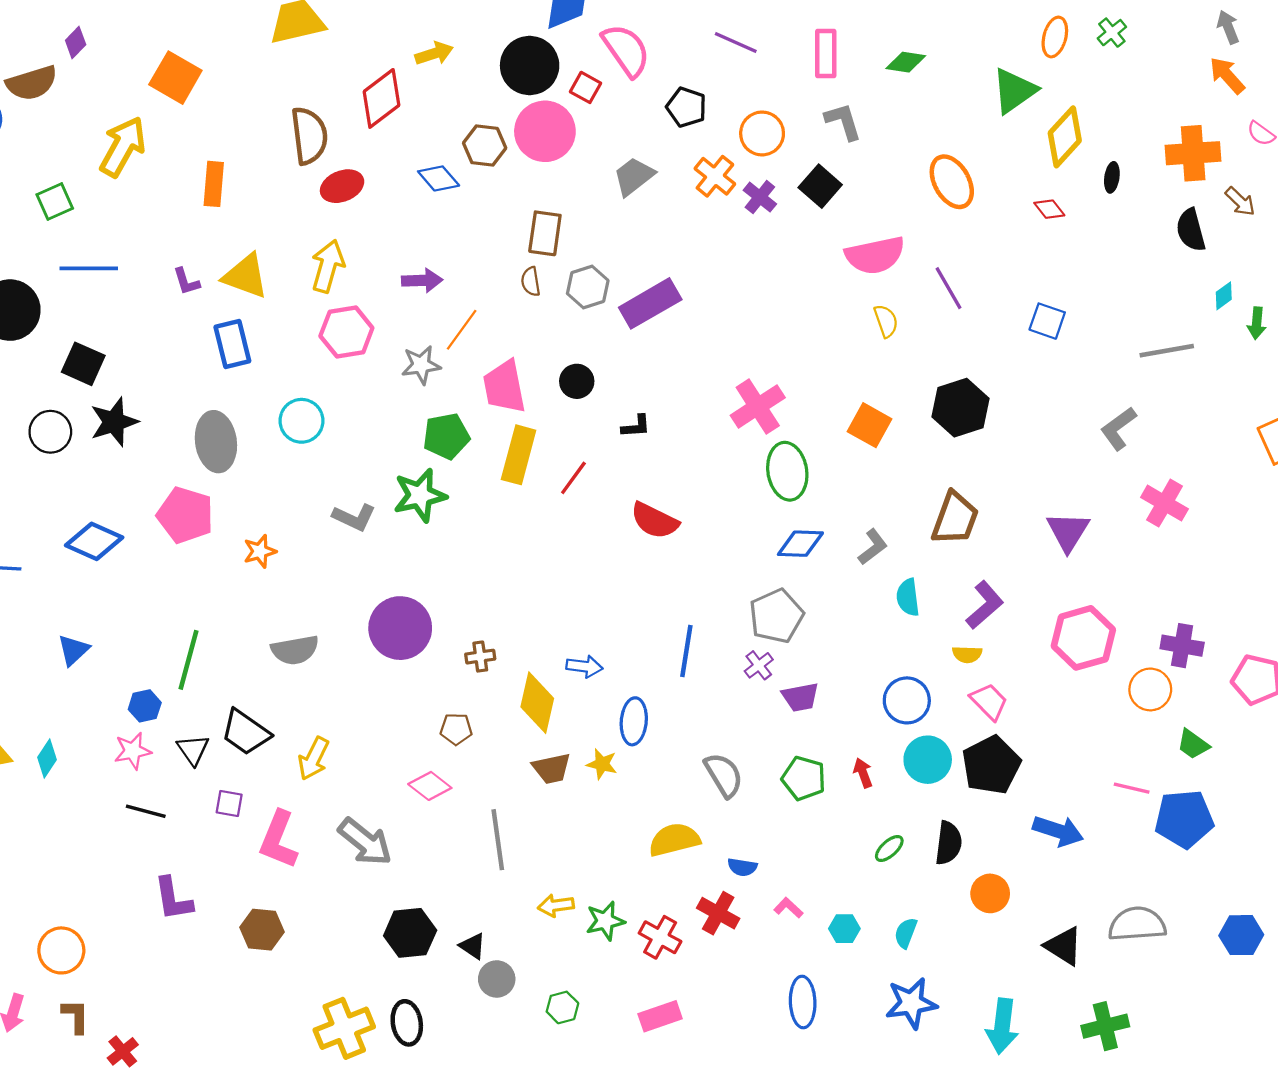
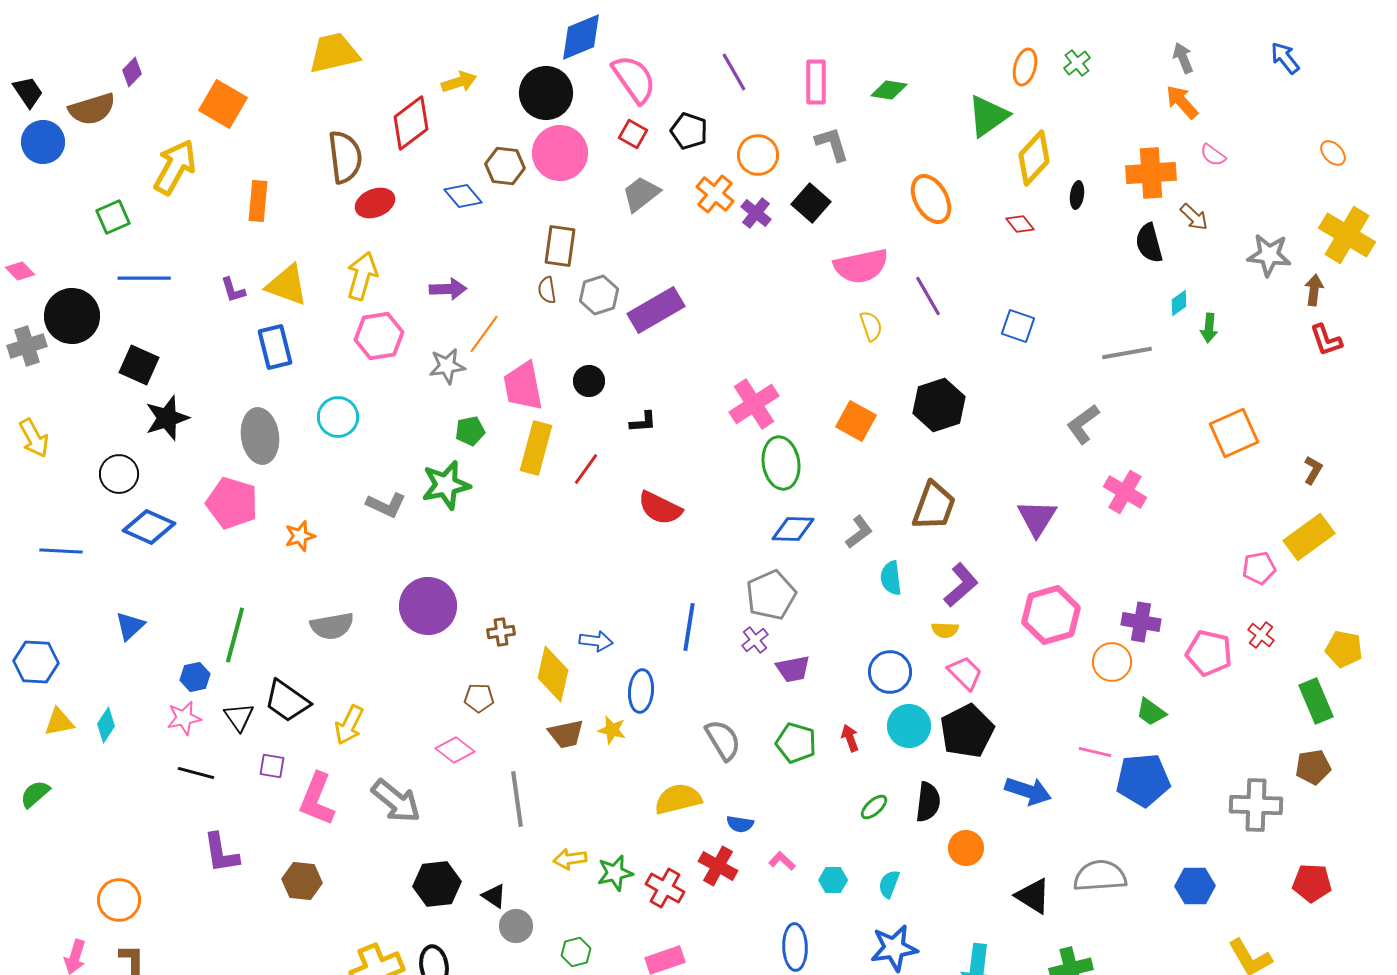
purple line: (736, 42) -> (734, 72), turned 36
red square: (586, 87) -> (633, 134), moved
black circle: (50, 432) -> (119, 474), moved
green pentagon: (446, 436) -> (470, 431), size x0.7

